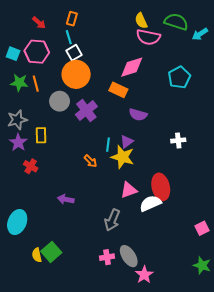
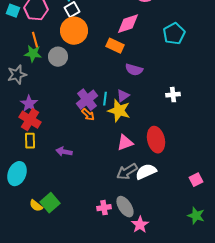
green star: (19, 83) -> (33, 54), moved
purple cross: (86, 110) -> (87, 100), moved
yellow rectangle: (41, 135) -> (30, 141), moved
purple star: (18, 142) -> (29, 104), moved
red cross: (31, 166) -> (30, 120), size x1.5
white semicircle: (150, 203) -> (146, 172), moved
gray arrow: (112, 220) -> (127, 172), moved, turned 35
yellow semicircle: (37, 255) -> (36, 206), turned -40

